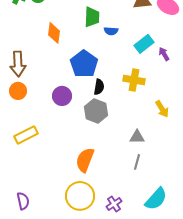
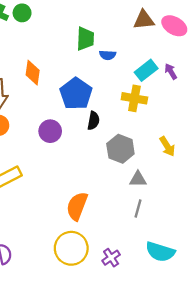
orange diamond: (54, 33) -> (33, 73), moved
purple arrow: (164, 54) -> (171, 71), moved
yellow cross: (134, 80) -> (134, 98), moved
gray hexagon: (96, 111) -> (120, 149), moved
cyan semicircle: (156, 199) -> (160, 252), turned 65

